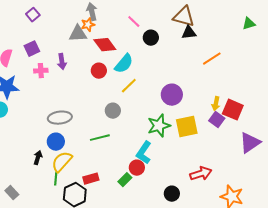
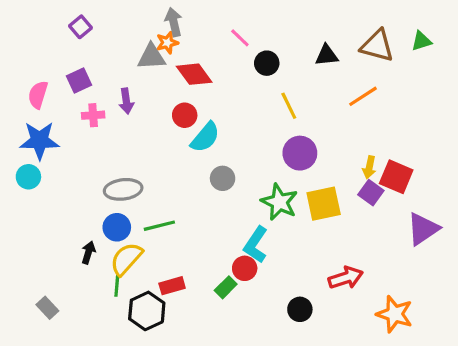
brown triangle: (184, 17) -> (377, 46), moved
cyan semicircle: (124, 64) -> (205, 137), moved
yellow line: (129, 86) -> (289, 106), moved, turned -72
gray circle: (113, 111) -> (223, 178), moved
green star: (159, 126) -> (279, 202), turned -30
green line: (100, 138) -> (159, 226), moved

